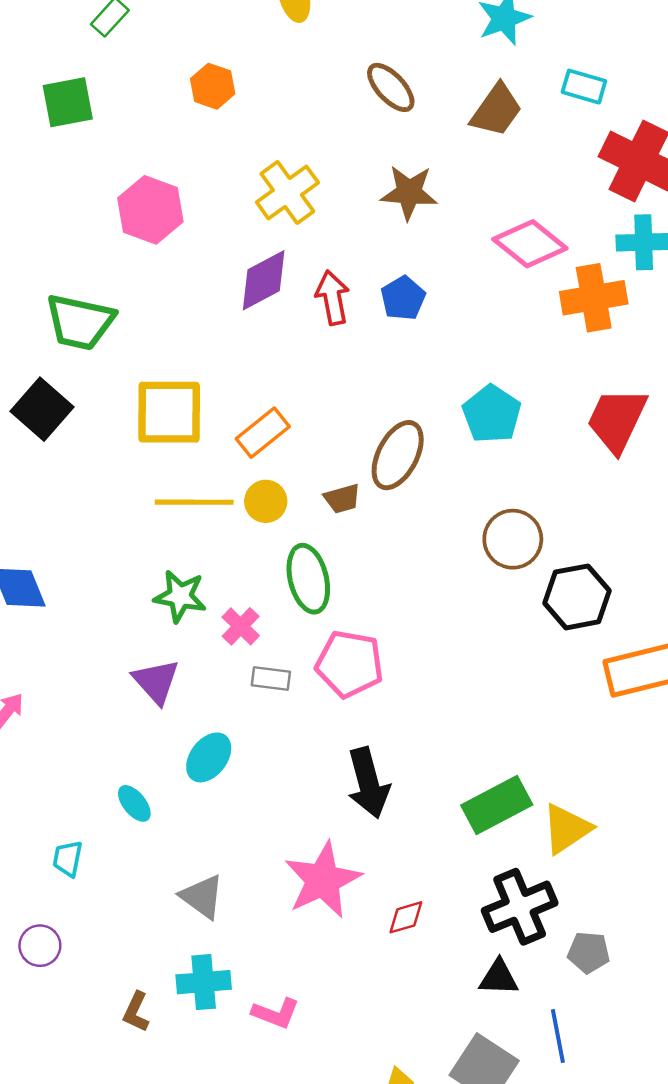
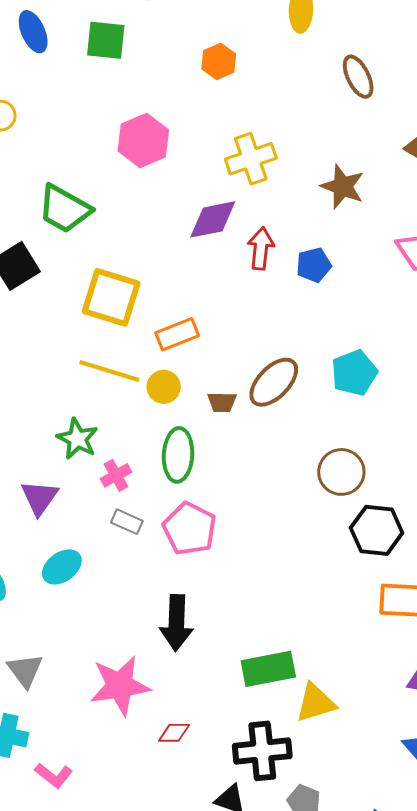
brown ellipse: (391, 87) -> (358, 77), moved

